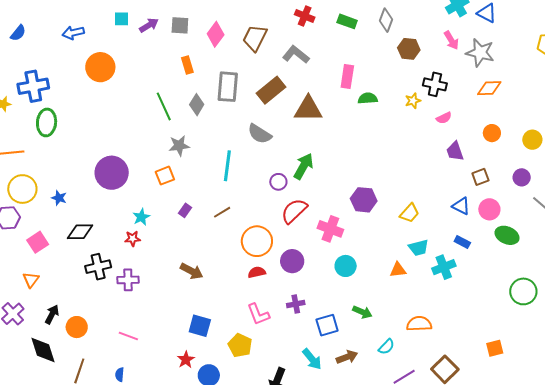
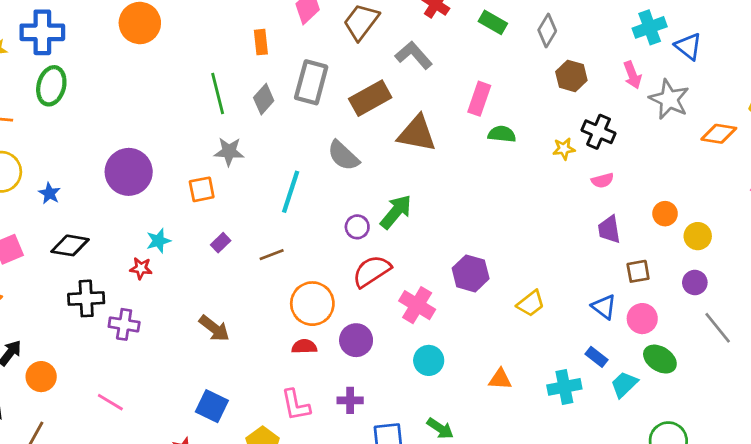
orange diamond: (489, 88) -> (719, 134), moved
yellow circle: (532, 140) -> (698, 236), moved
cyan trapezoid: (419, 248) -> (624, 384), moved, turned 140

